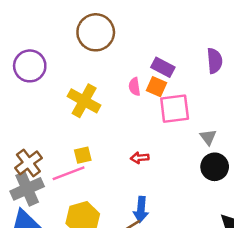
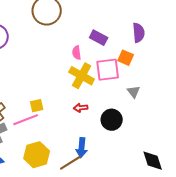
orange square: (156, 87) -> (126, 58), moved
yellow cross: (84, 101) -> (82, 76), moved
black circle: (215, 167) -> (112, 120), moved

